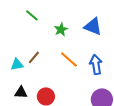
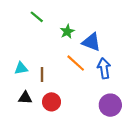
blue triangle: (93, 26) -> (91, 42), moved
brown line: (34, 57) -> (42, 75), moved, turned -40

